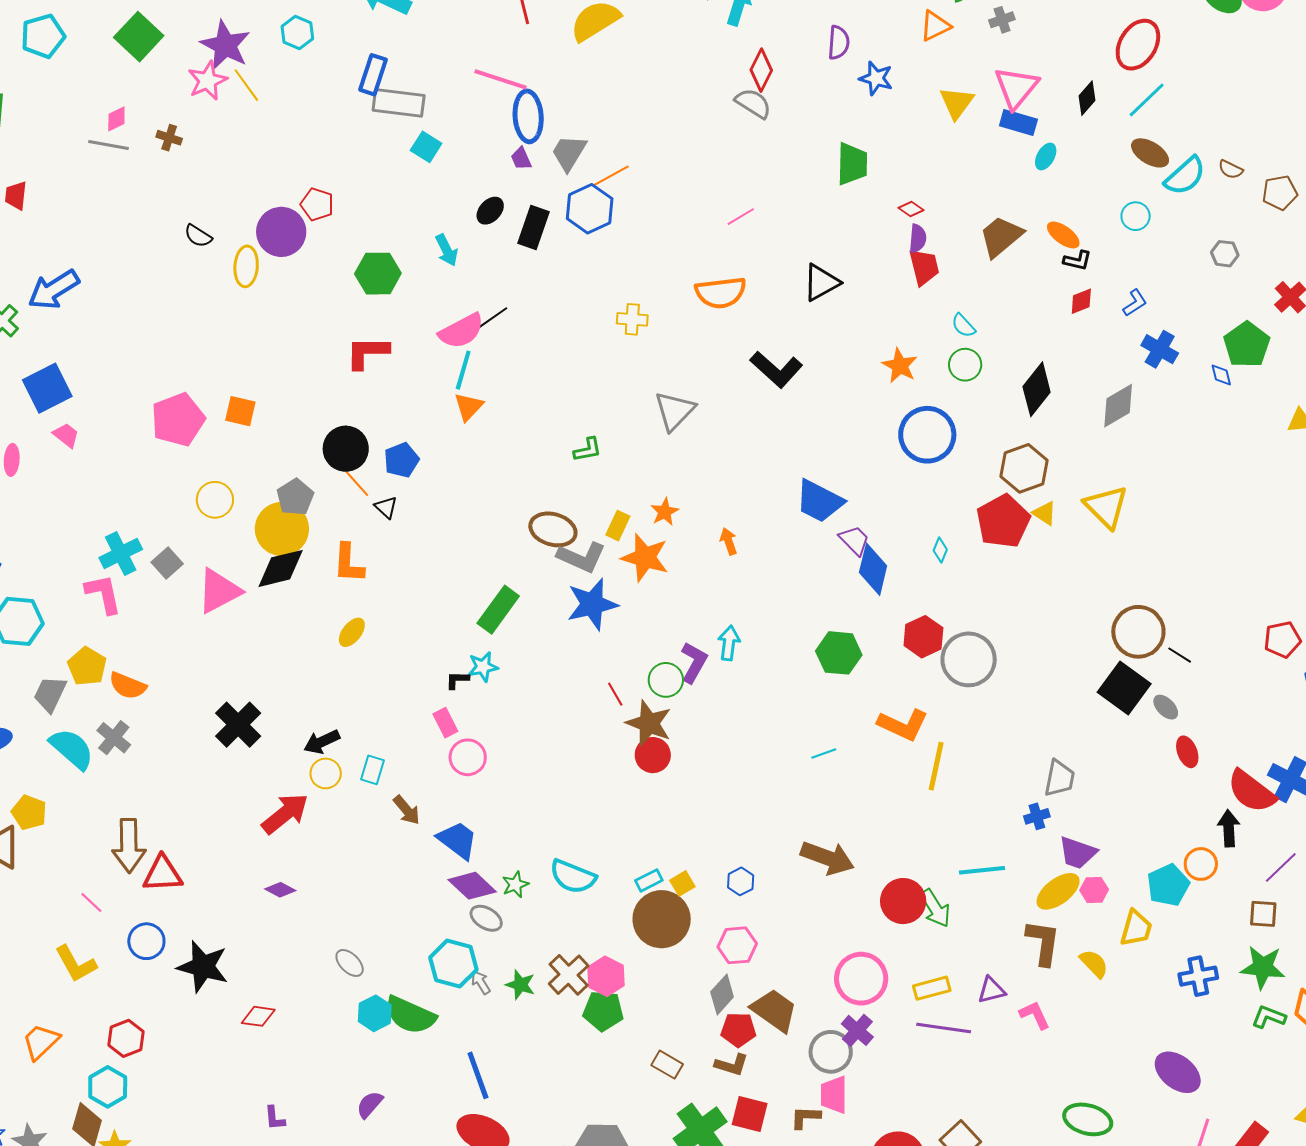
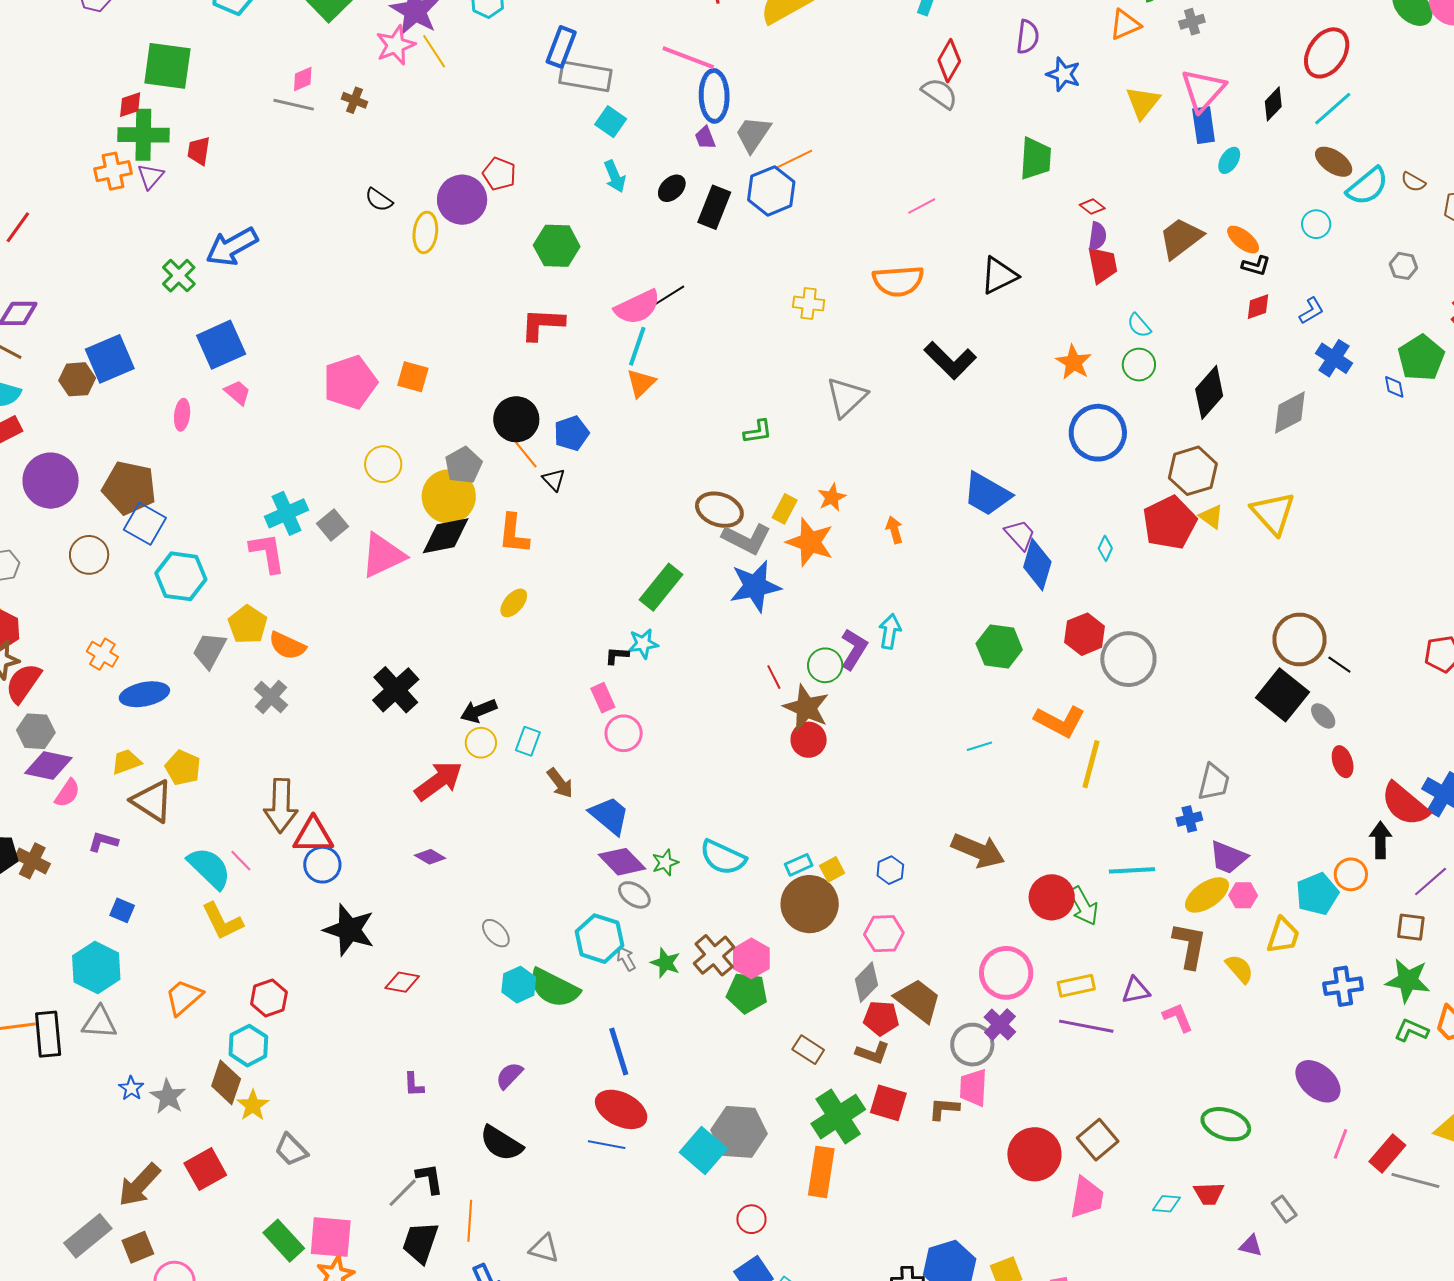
blue rectangle: (1018, 123) -> (1204, 125), turned 63
cyan arrow: (447, 250) -> (615, 176), moved
cyan semicircle: (72, 749) -> (209, 868), moved
blue circle: (146, 941) -> (322, 865), moved

